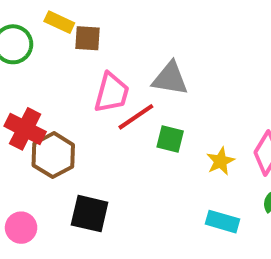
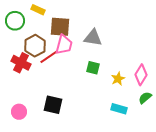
brown square: (88, 38) -> (60, 27), moved, size x1.5
red line: (136, 117) -> (49, 57), moved
brown hexagon: (53, 155) -> (35, 46), moved

